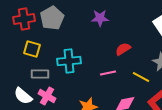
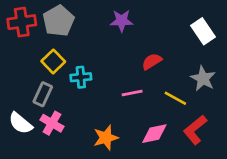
yellow square: (32, 49) -> (53, 61), moved, turned 30
cyan cross: (69, 61) -> (81, 77), size x0.7
gray rectangle: (40, 74) -> (43, 94), turned -66

